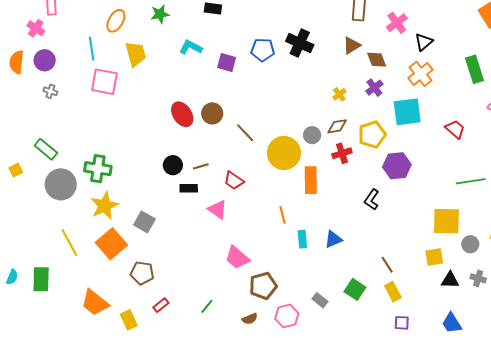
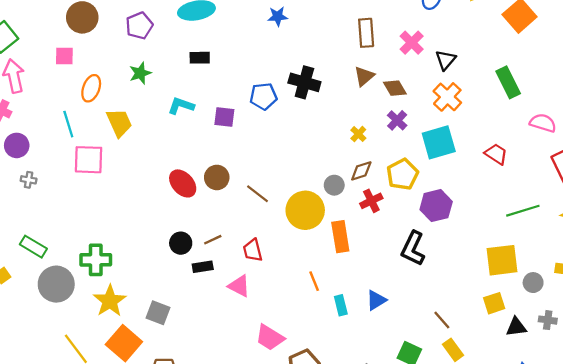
red trapezoid: (234, 181) -> (253, 250), turned 50
black L-shape: (372, 200) -> (413, 248), size x1.4

